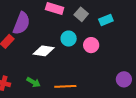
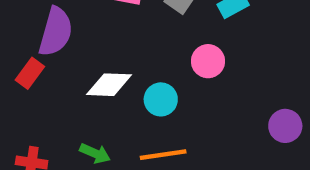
cyan circle: (69, 39) -> (161, 99), moved

